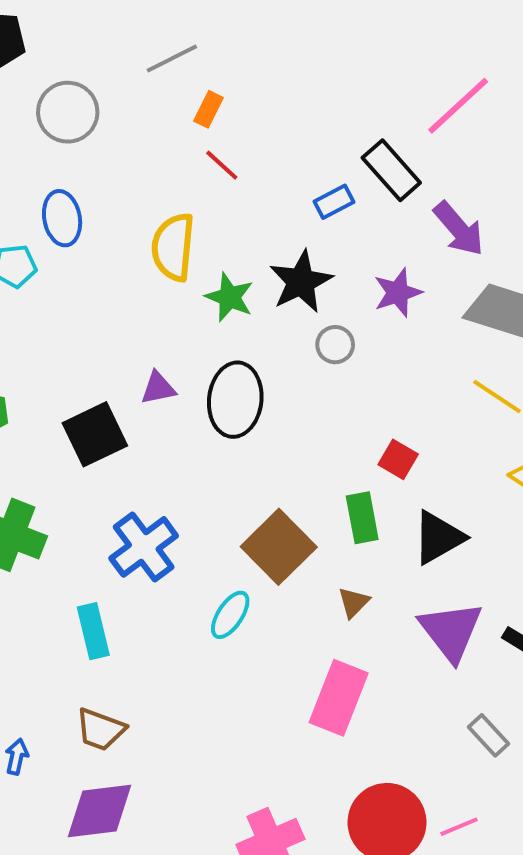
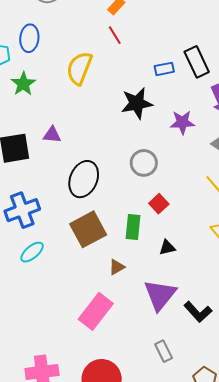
green star: (229, 297) -> (23, 84), moved
gray circle: (335, 345) -> (144, 163), moved, size x1.4
black ellipse: (235, 400) -> (84, 179), moved
black triangle: (438, 537) -> (167, 247), size x0.6
cyan ellipse: (230, 615) -> (32, 252), moved

